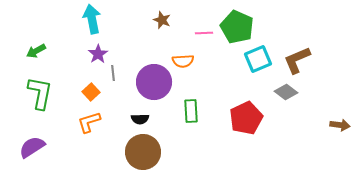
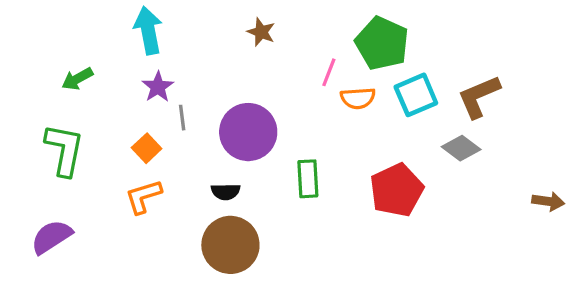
pink line: (204, 33) -> (329, 72), moved, turned -66
green arrow: (36, 51) -> (77, 79), moved
orange semicircle: (183, 61) -> (358, 98), moved

